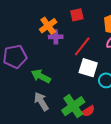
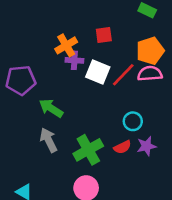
red line: (82, 46) -> (123, 75), moved
white square: (88, 68) -> (98, 72), moved
red semicircle: (88, 111) -> (122, 147), moved

